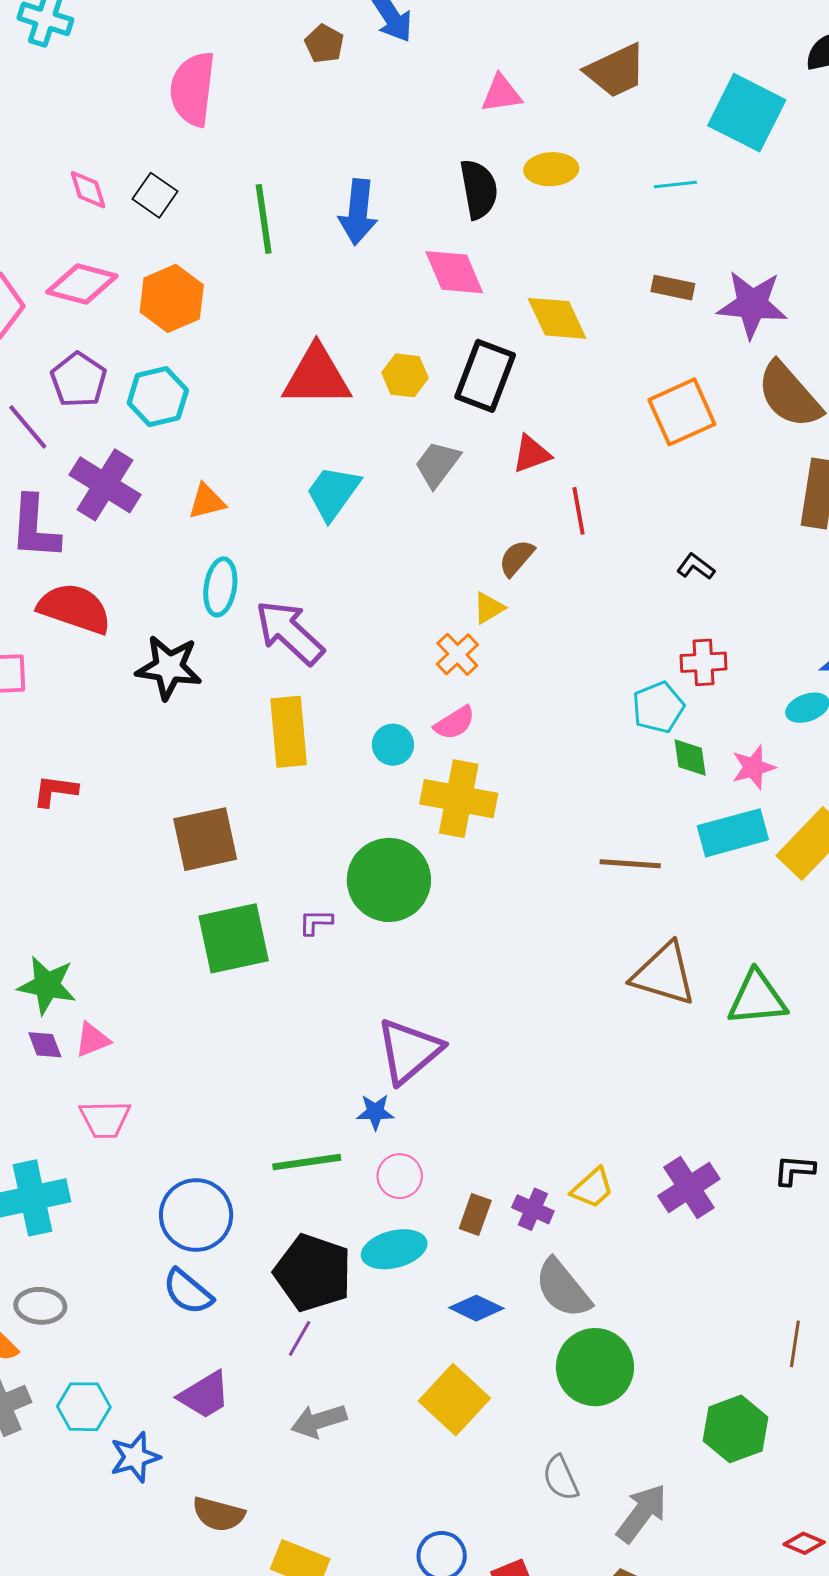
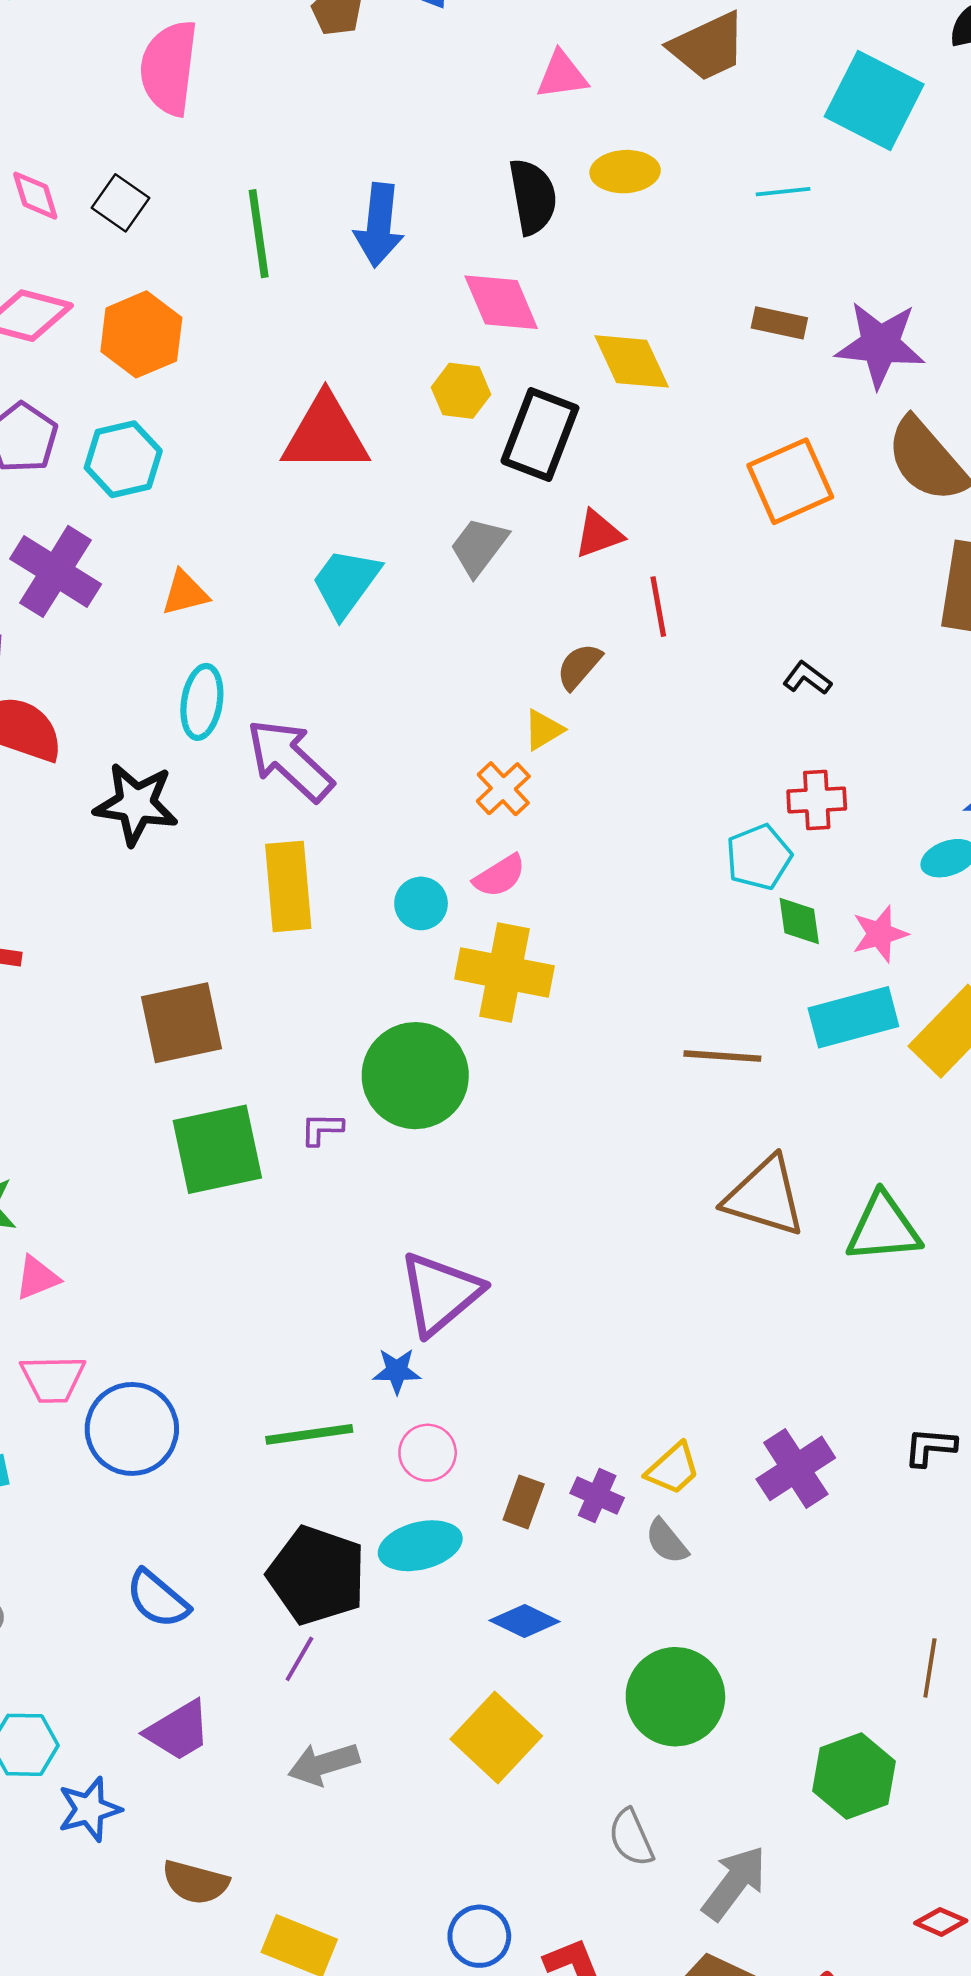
yellow hexagon: (405, 375) -> (461, 391), moved
blue circle: (196, 1215) -> (132, 1429), moved
gray semicircle: (563, 1289) -> (667, 1541), moved, size x0.6

